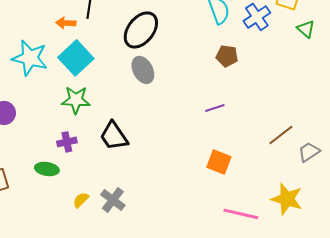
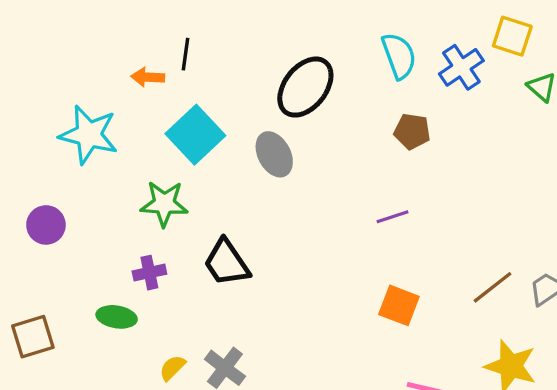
black ellipse: (141, 30) -> (305, 87), moved
cyan square: (76, 58) -> (195, 135), moved
brown line: (281, 135) -> (493, 287), moved

